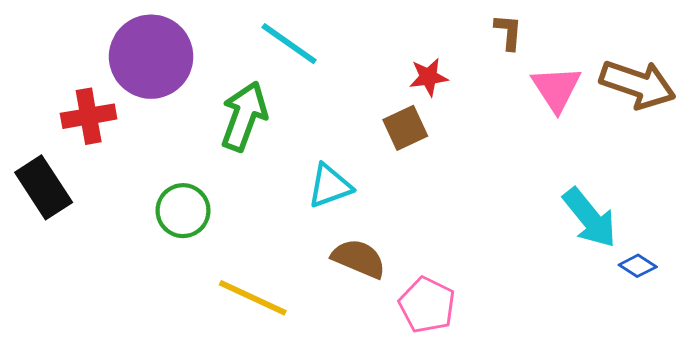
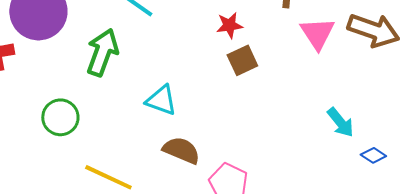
brown square: (405, 128) -> (242, 60), moved
cyan triangle: (330, 186) -> (161, 100), turned 40
cyan arrow: (590, 218) -> (340, 122), size x0.7

